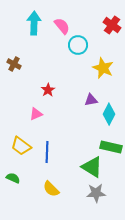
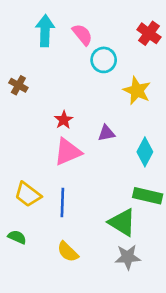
purple triangle: (91, 100) -> (106, 133), moved
pink triangle: (36, 114) -> (68, 152), moved, size x1.6

